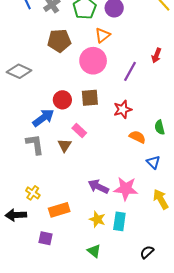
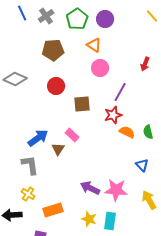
orange triangle: (103, 35) -> (94, 45), turned -49
pink circle: (93, 61) -> (100, 68), moved, size x0.7
purple line: (130, 71) -> (120, 92), moved
red circle: (62, 100) -> (56, 86), moved
blue arrow: (43, 118) -> (38, 138), moved
orange semicircle: (137, 137) -> (127, 132), moved
gray L-shape: (35, 144) -> (30, 165), moved

